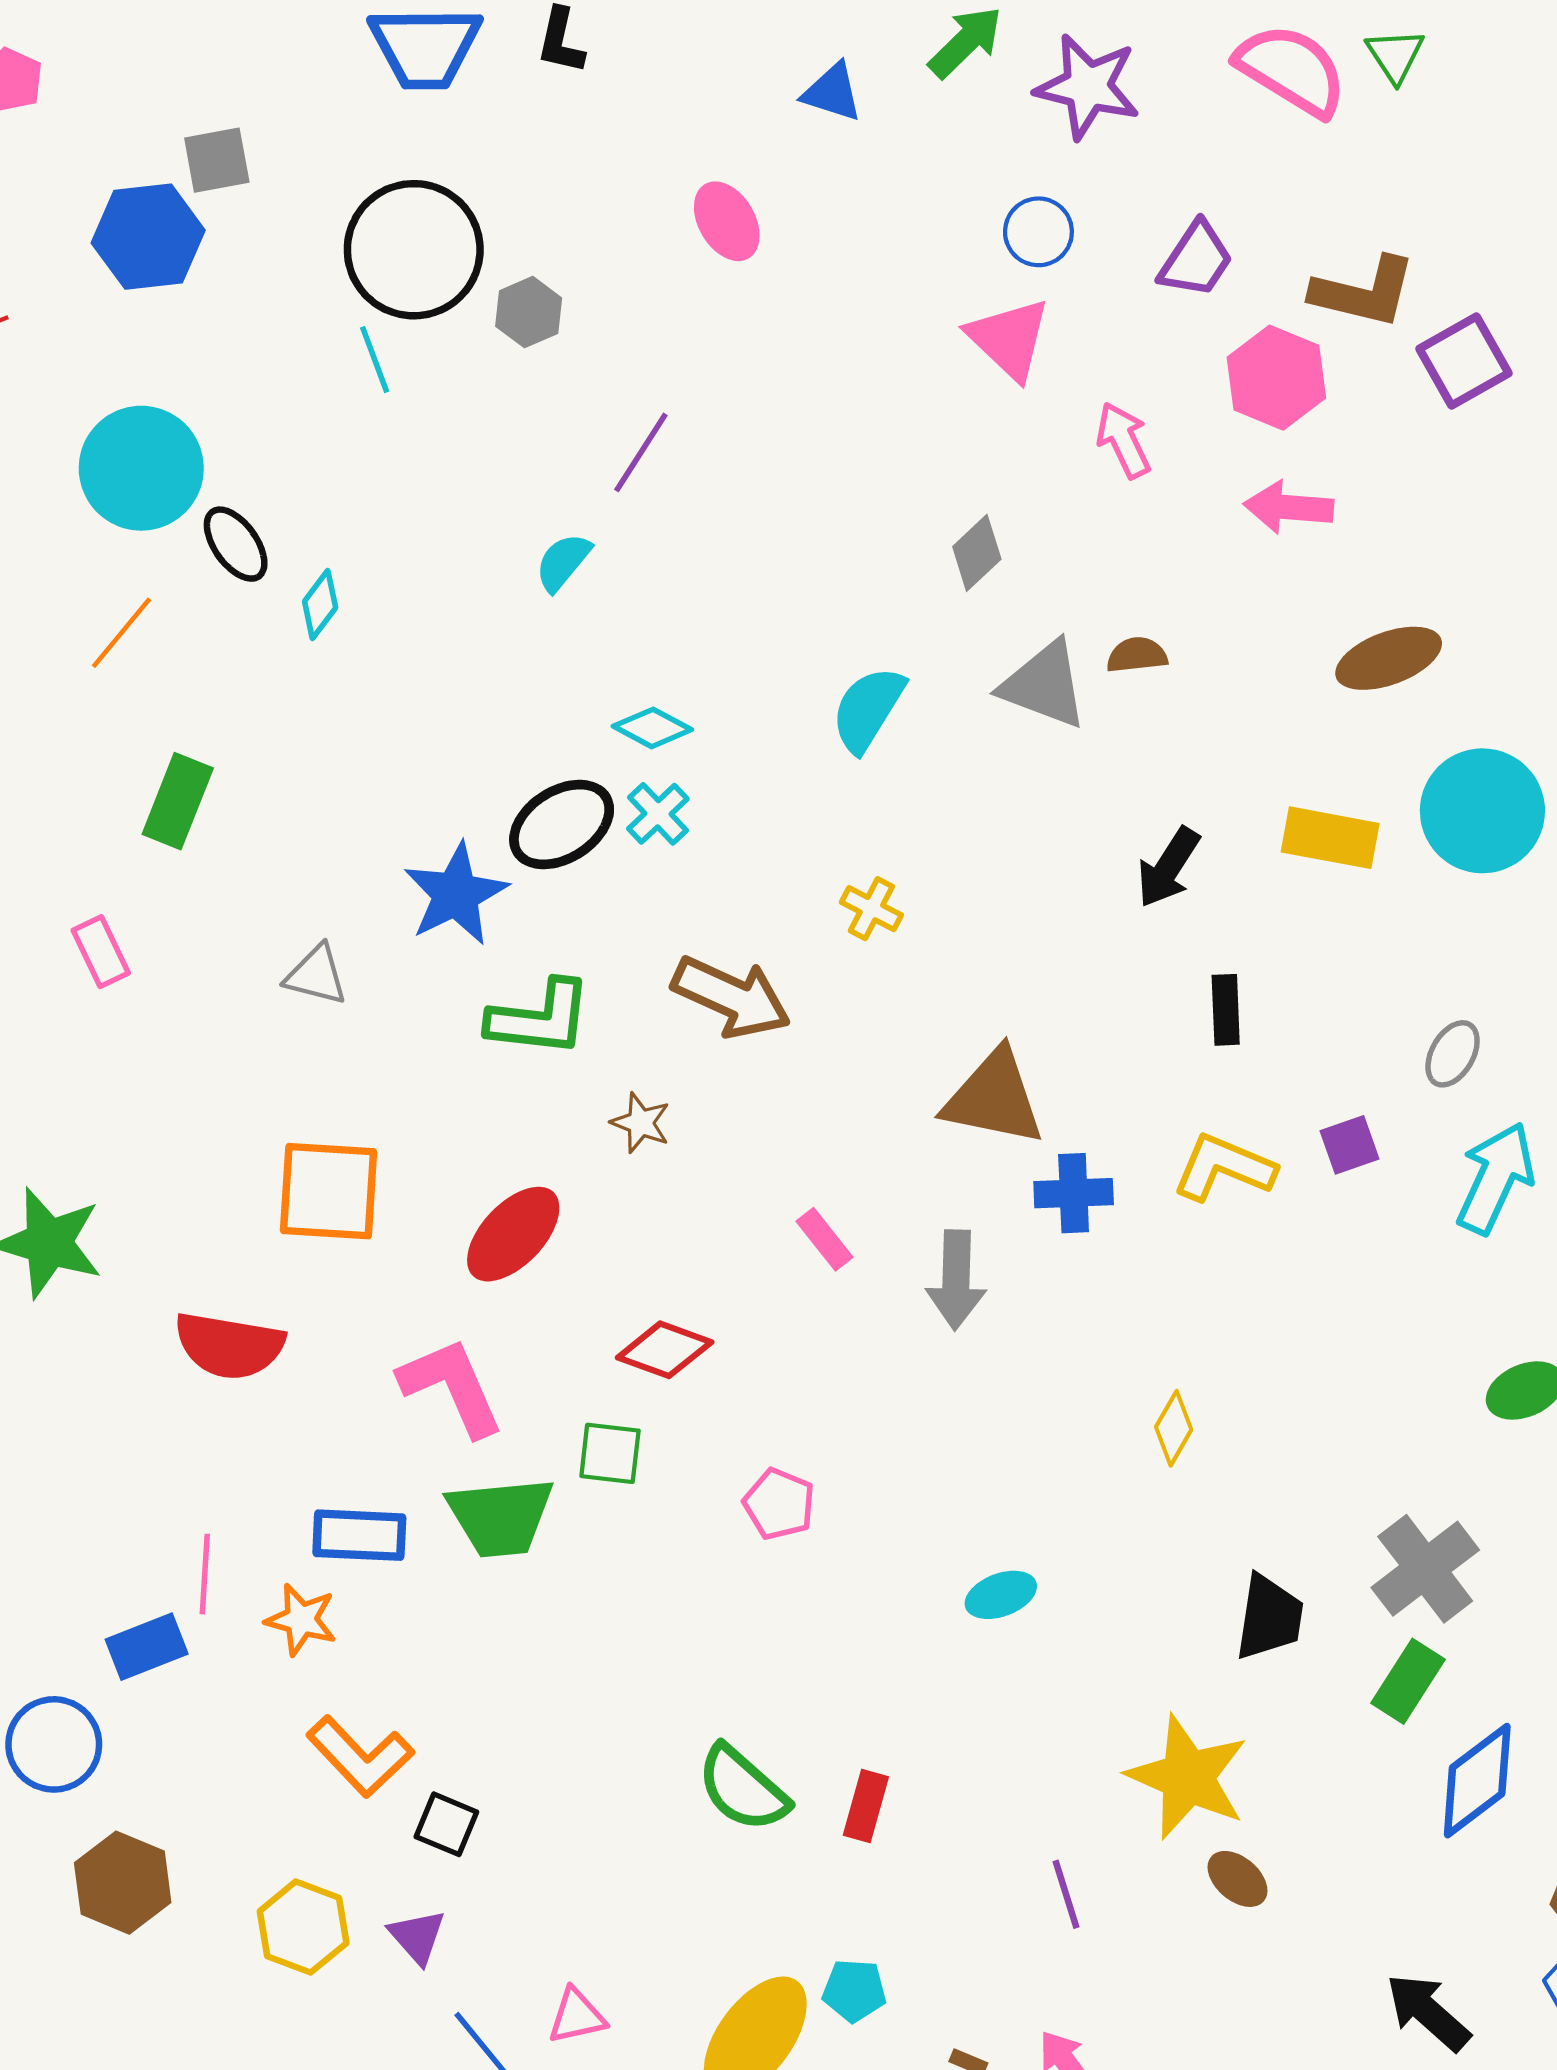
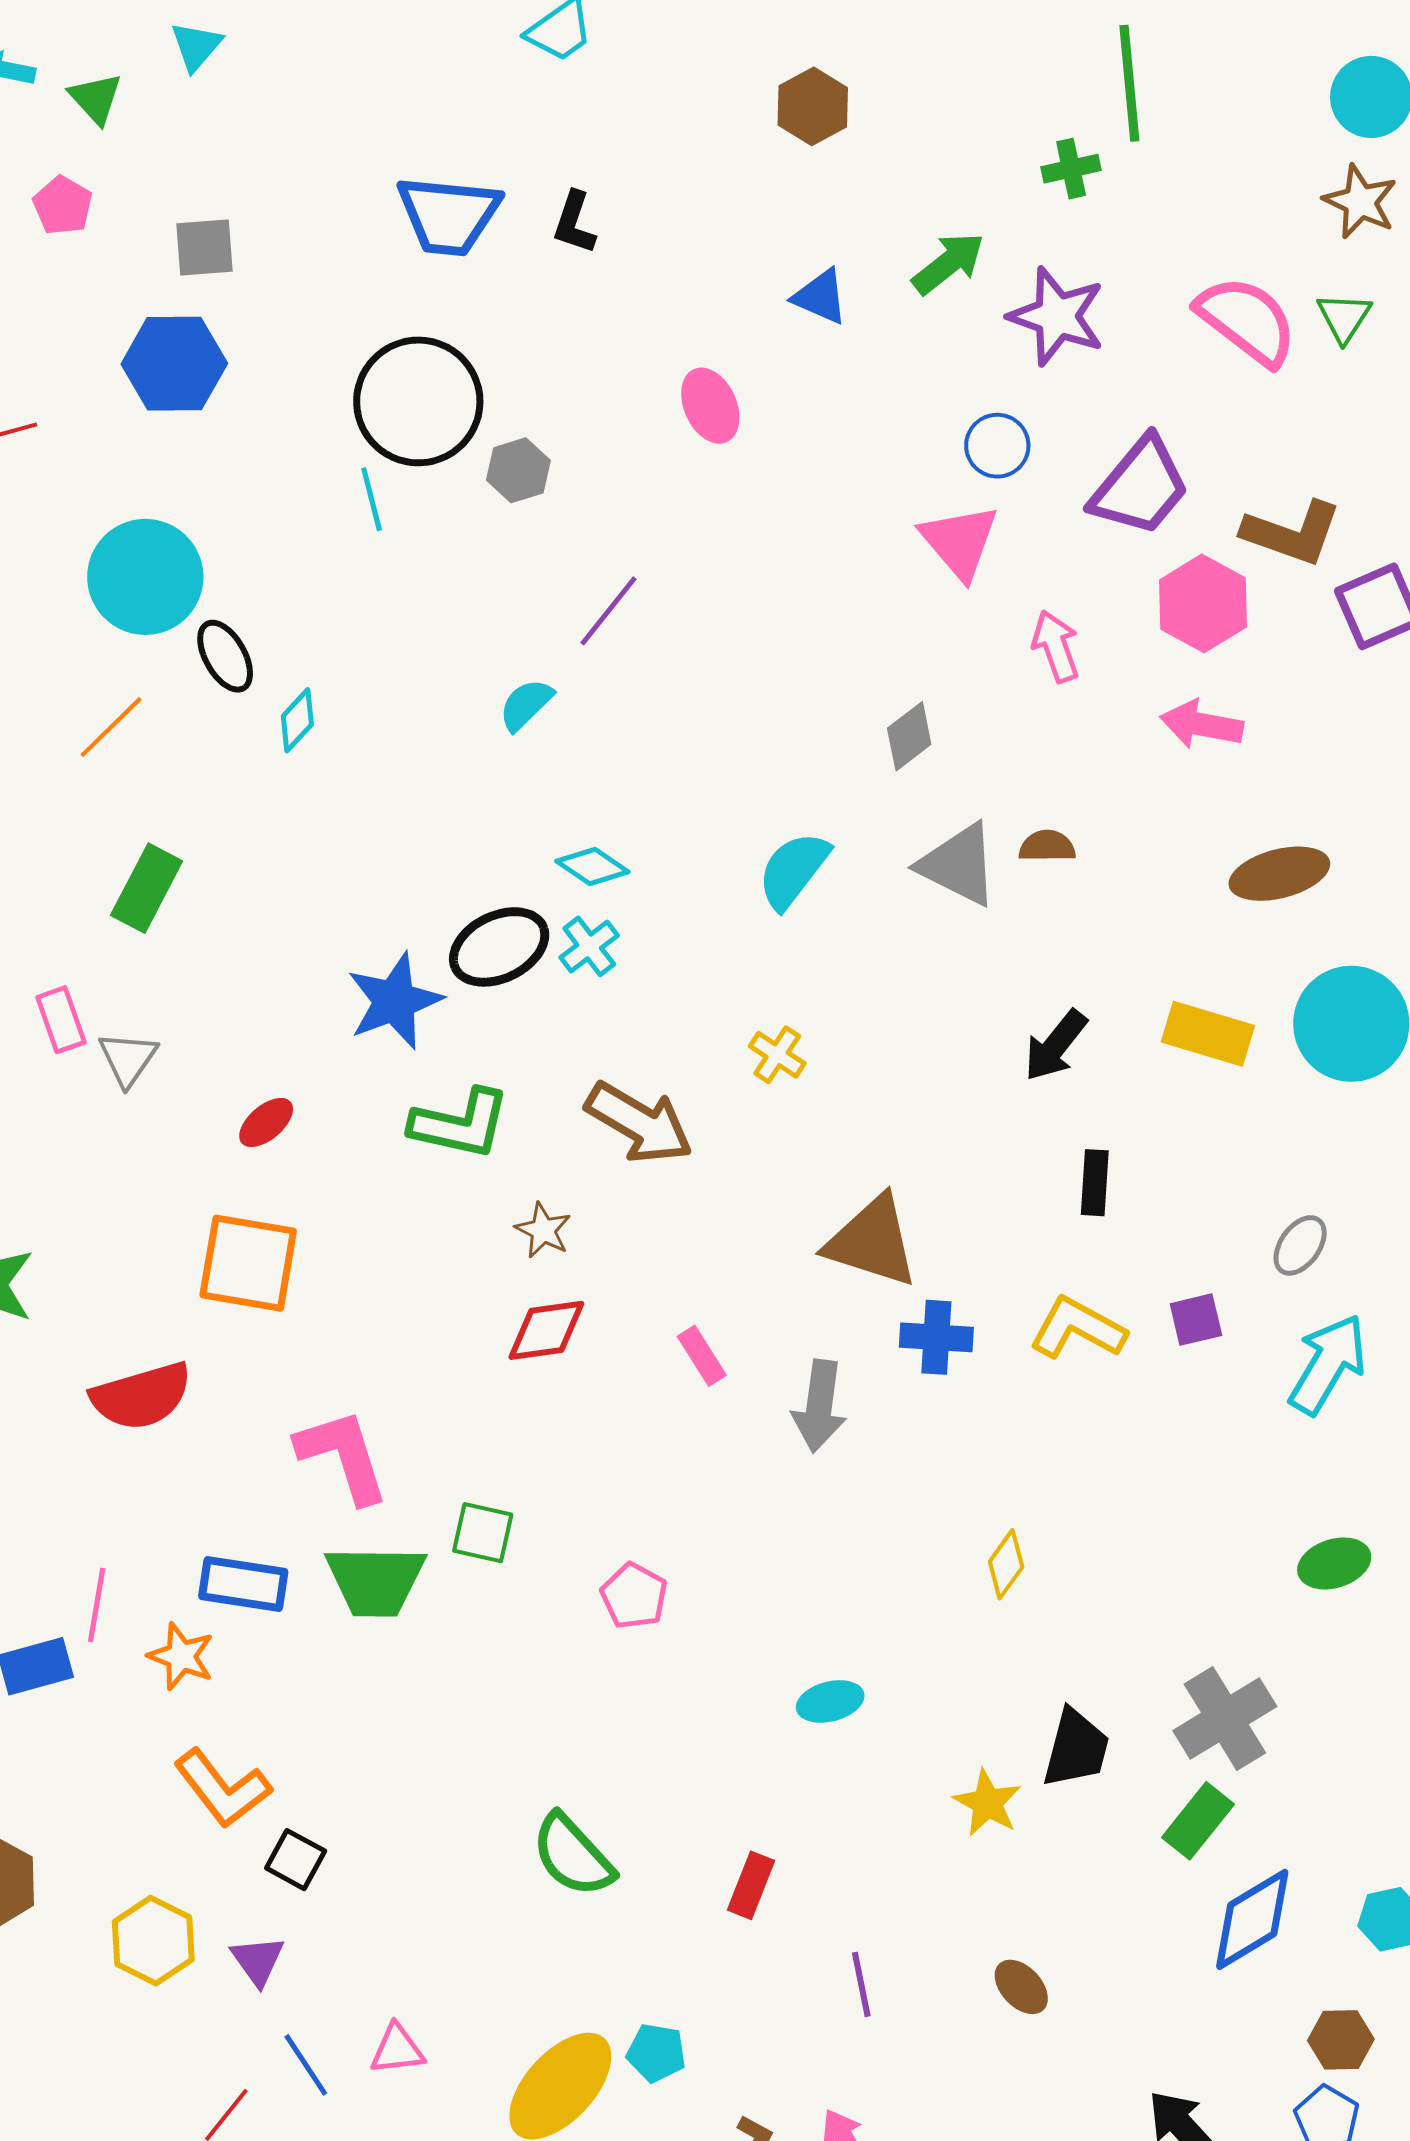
gray square: (217, 160) -> (205, 247), moved
purple trapezoid: (1196, 260) -> (1140, 487), size x1.4
gray triangle: (316, 975) -> (128, 1059), moved, turned 44
red ellipse: (513, 1234) -> (266, 1122), moved, size x0.6
red semicircle: (229, 1346) -> (141, 1396), turned -32
red diamond: (665, 1350) -> (546, 1330), moved, turned -34
yellow star: (1188, 1777) -> (987, 1803), moved, size x0.6
red rectangle: (866, 1806) -> (751, 1885), moved

